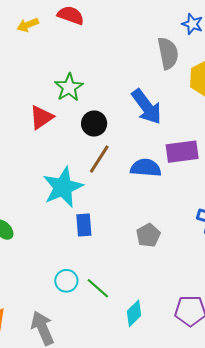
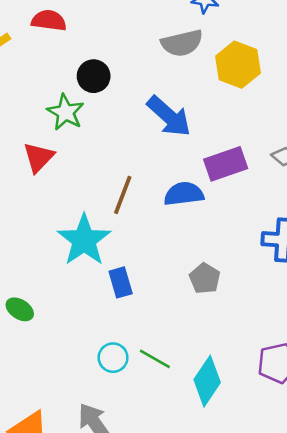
gray semicircle: (168, 53) -> (182, 43), turned 100
black circle: (94, 124) -> (94, 76), moved
cyan diamond: (134, 313) -> (207, 381), size x1.4

